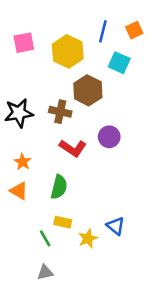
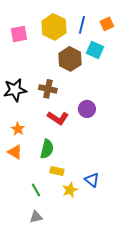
yellow hexagon: (68, 51) -> (54, 27), moved
brown hexagon: (88, 90) -> (70, 59), moved
yellow rectangle: (63, 222) -> (57, 171), moved

